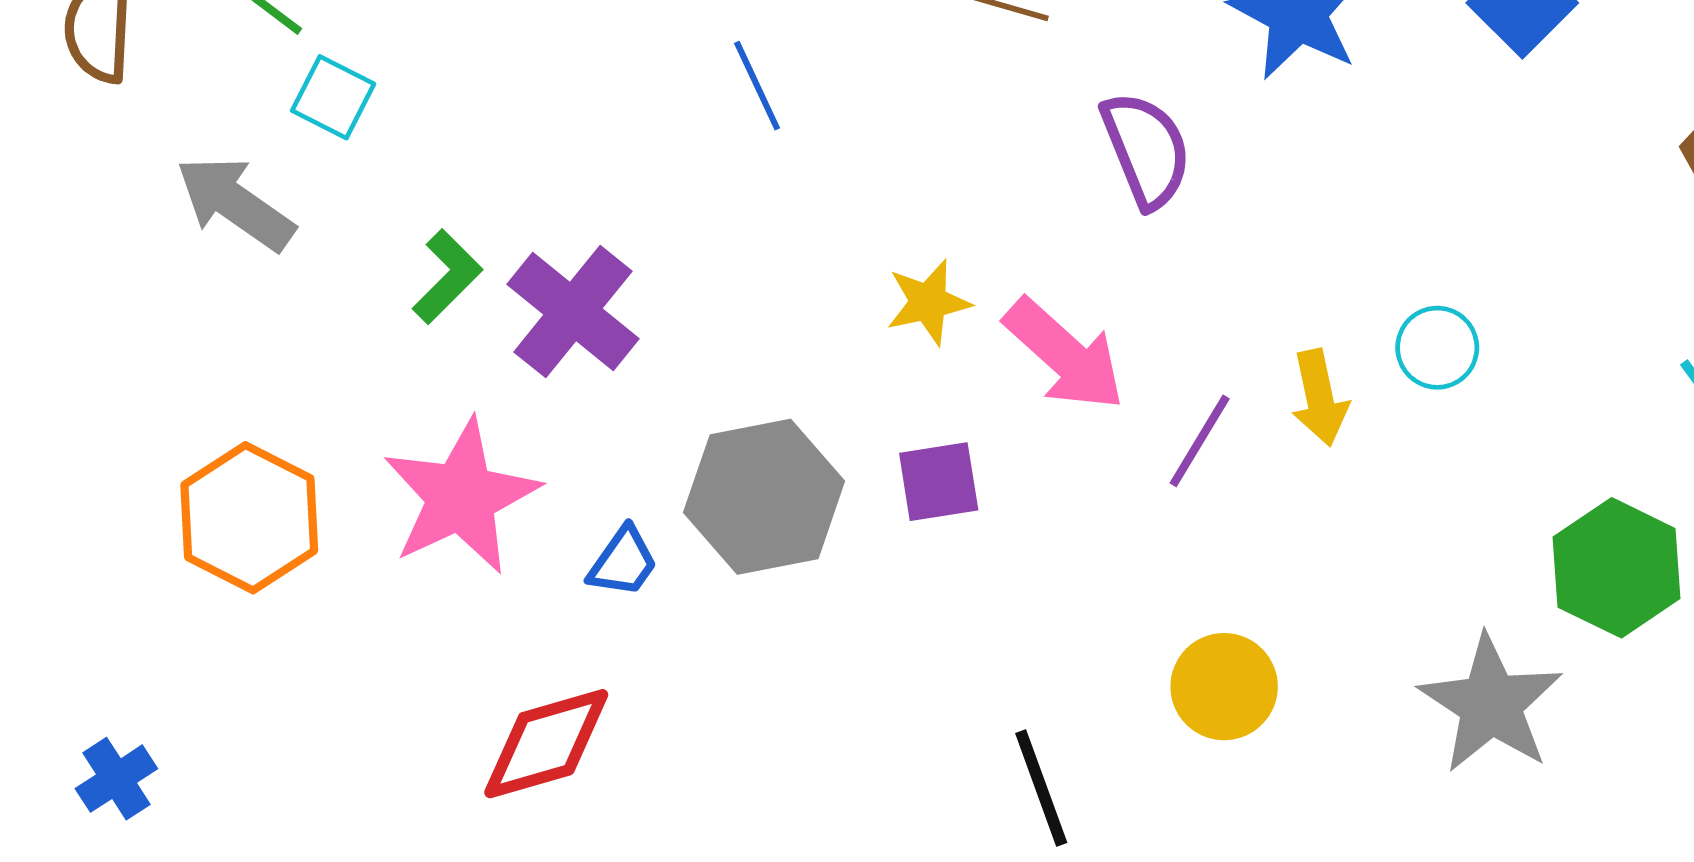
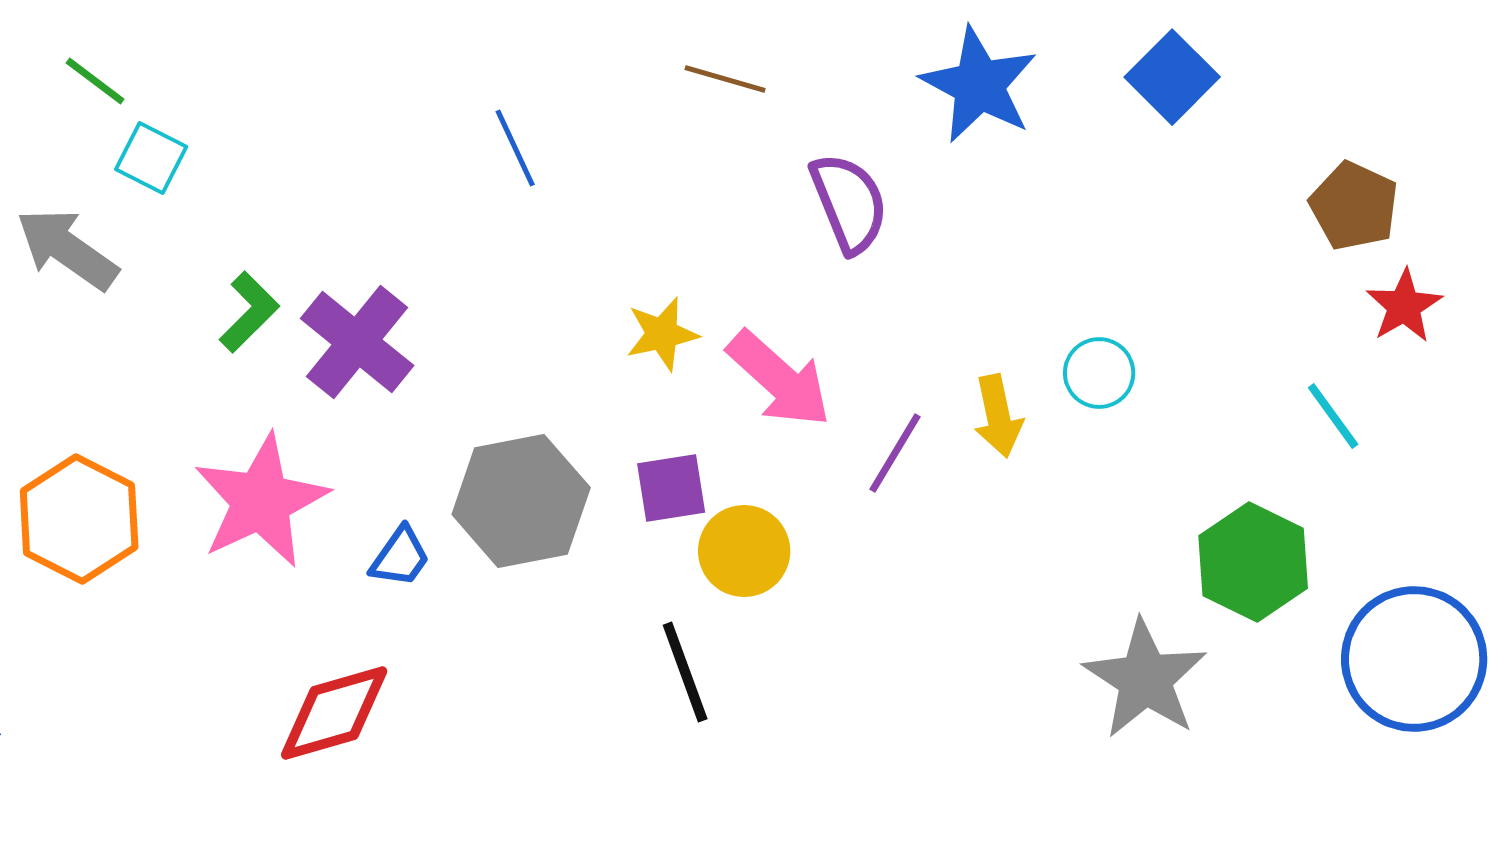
yellow circle: (1224, 687) -> (744, 551), moved
black line: (1041, 788) -> (685, 672), moved

